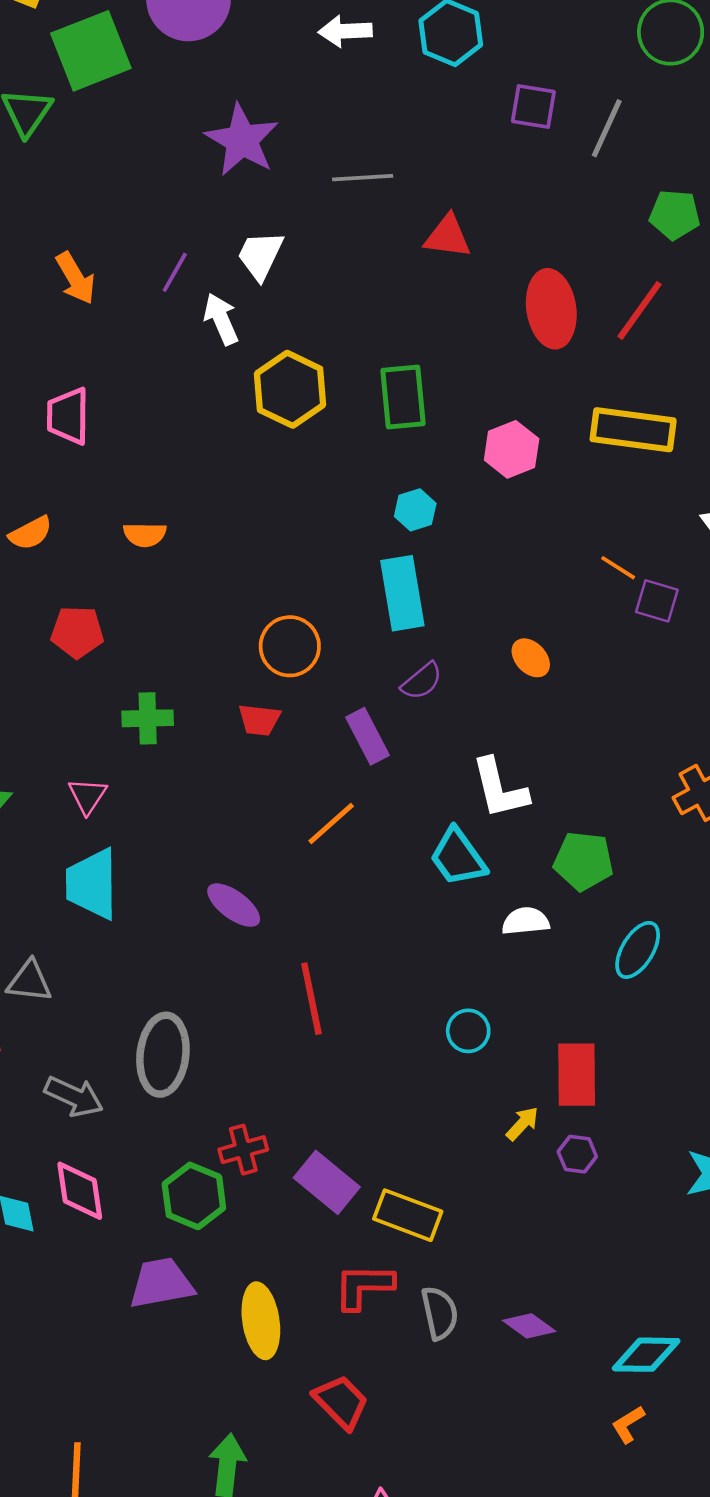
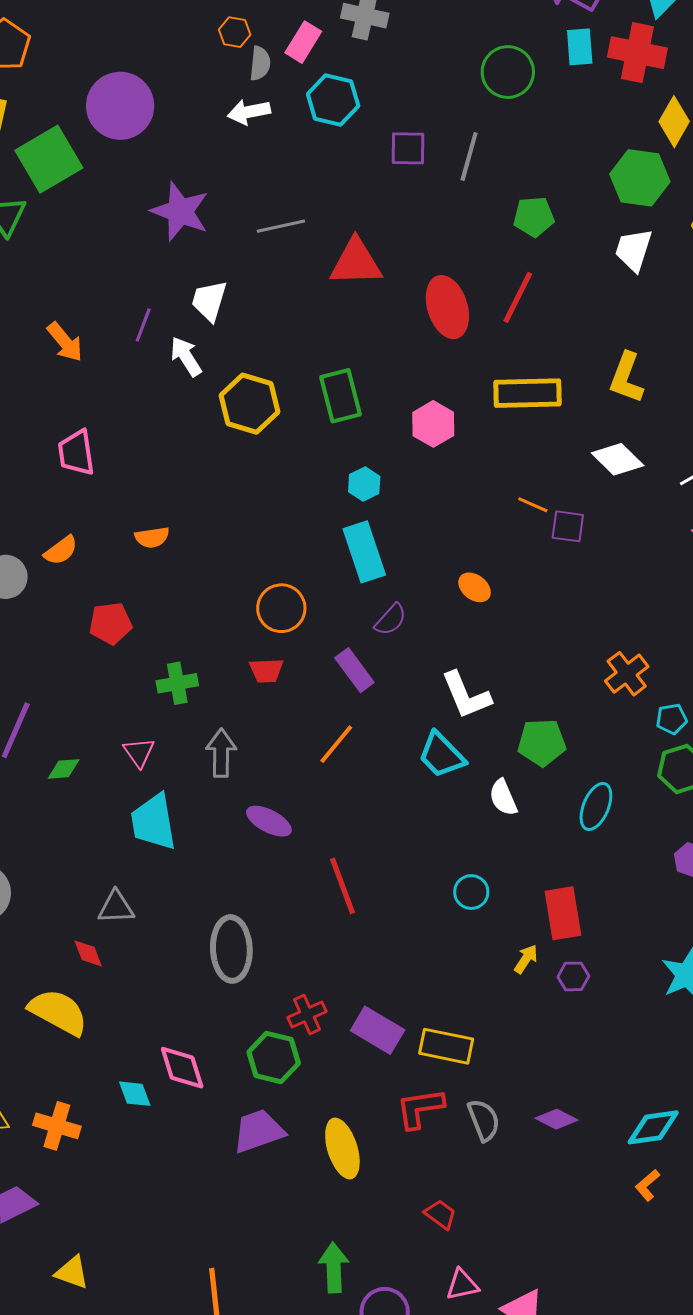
red triangle: (448, 236) -> (356, 262), size x1.4
white semicircle: (526, 921) -> (503, 798), turned -99
gray arrow: (74, 1096) -> (221, 753), moved, turned -105
red trapezoid: (341, 1402) -> (440, 1214), moved, size x0.7

